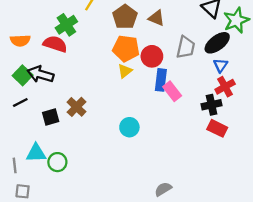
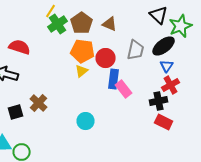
green cross: (66, 25) -> (58, 24), moved

